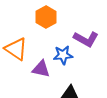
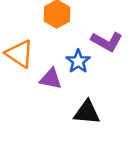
blue star: (63, 55) -> (78, 61), turned -30

